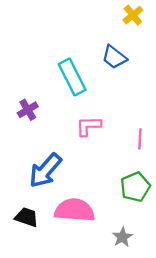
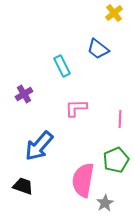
cyan rectangle: (72, 77) -> (62, 66), size x0.7
pink semicircle: (74, 210) -> (83, 180), moved, turned -84

